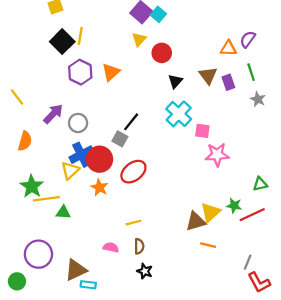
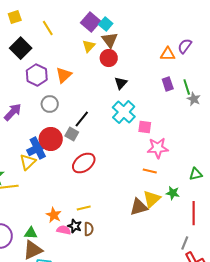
yellow line: (80, 36) -> (48, 28), moved, turned -42
green line: (251, 72) -> (187, 87), moved
brown triangle: (208, 75) -> (110, 40), moved
gray circle: (78, 123) -> (50, 104), moved
red circle: (100, 159) -> (51, 139), moved
orange star: (100, 187) -> (54, 215), moved
green triangle: (63, 212) -> (31, 233), moved
red line: (252, 215) -> (194, 213), moved, turned -65
orange line: (208, 245) -> (150, 171), moved
black star: (145, 271) -> (75, 226), moved

